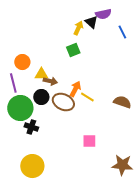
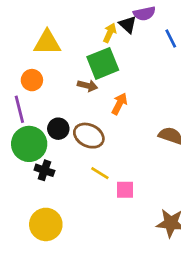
green square: (73, 50) -> (103, 63), size x1.6
yellow triangle: (41, 74) -> (47, 43), moved, size x1.5
brown arrow: (50, 81) -> (87, 86), moved
orange arrow: (75, 89) -> (119, 104), moved
yellow line: (87, 97) -> (100, 173), moved

